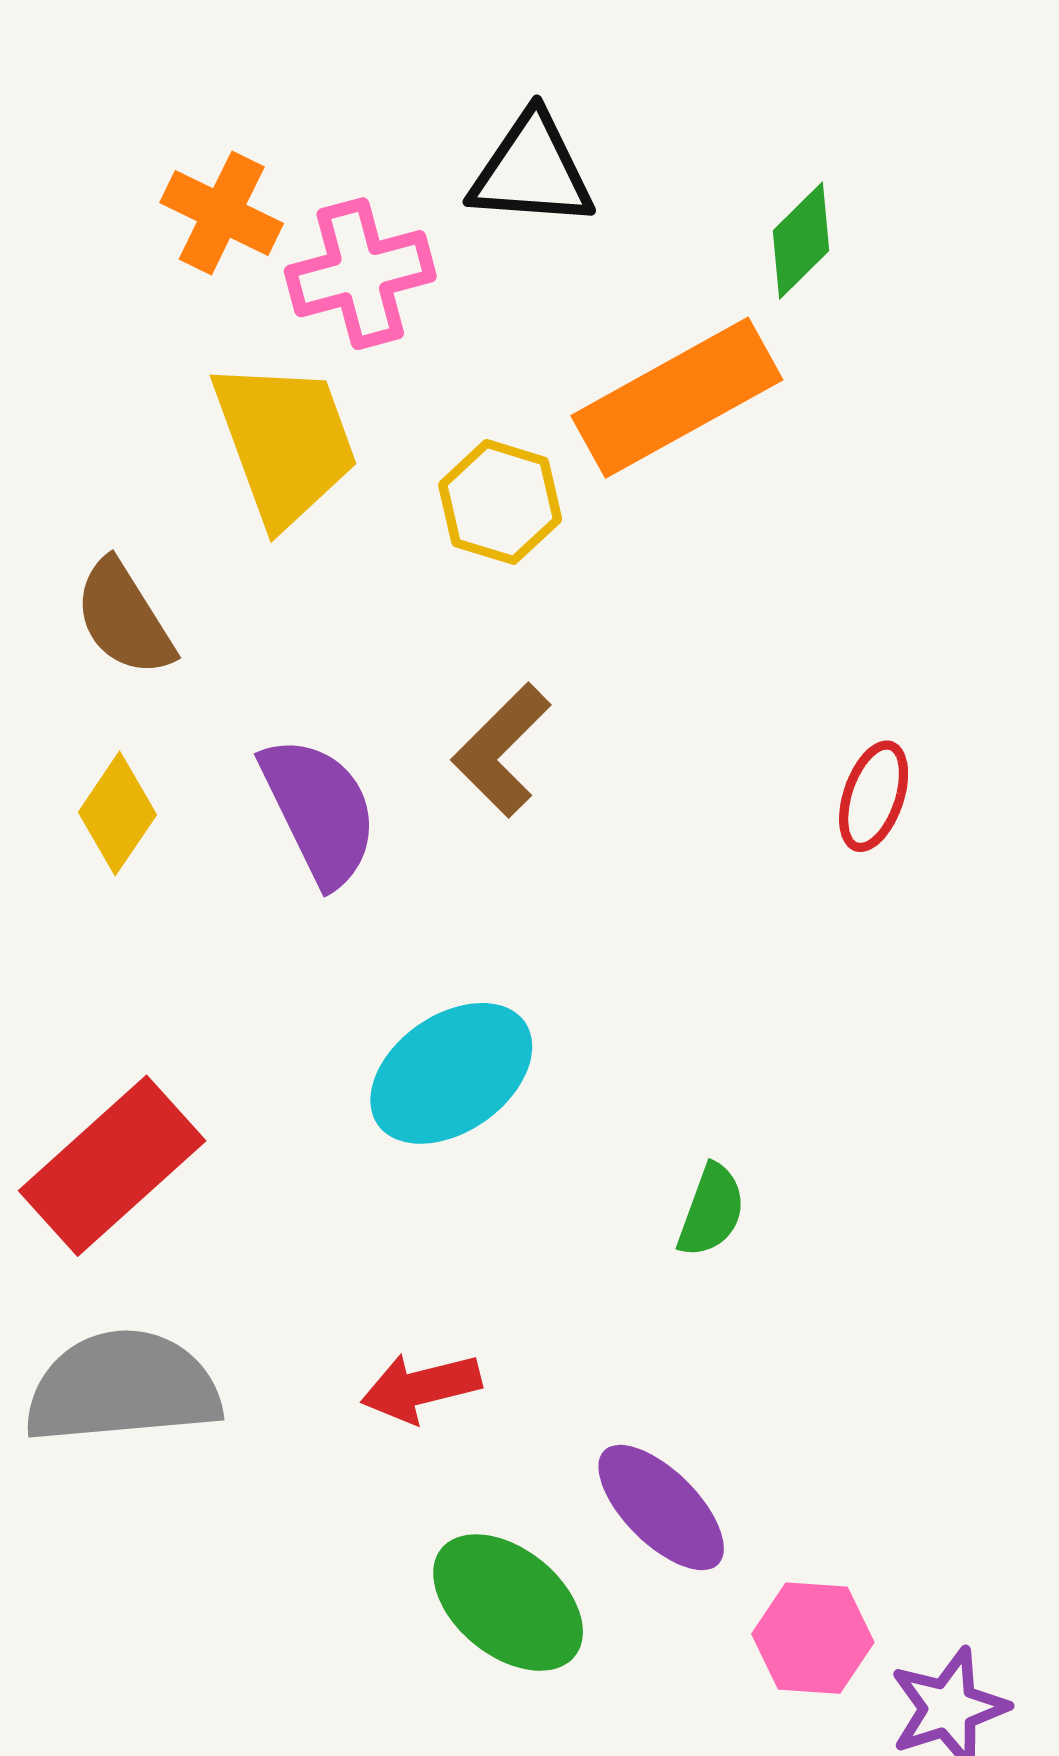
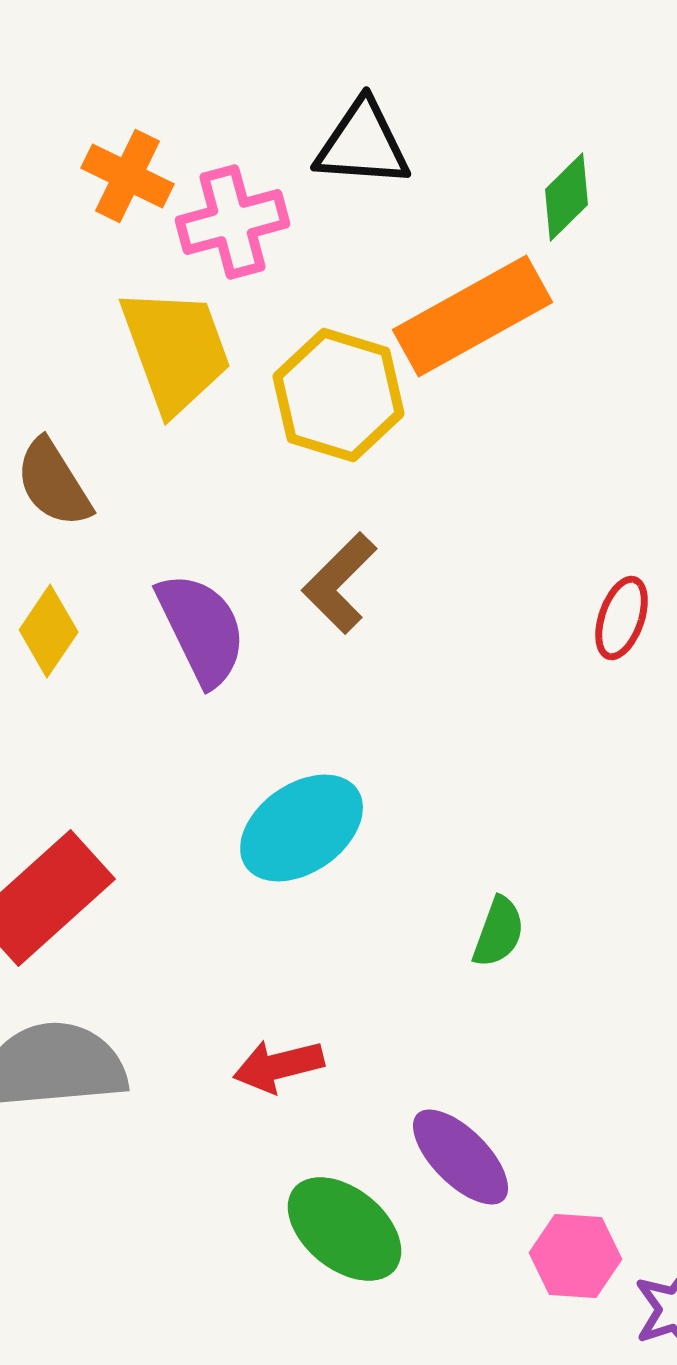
yellow hexagon: (500, 502) -> (339, 395), size x1.4

